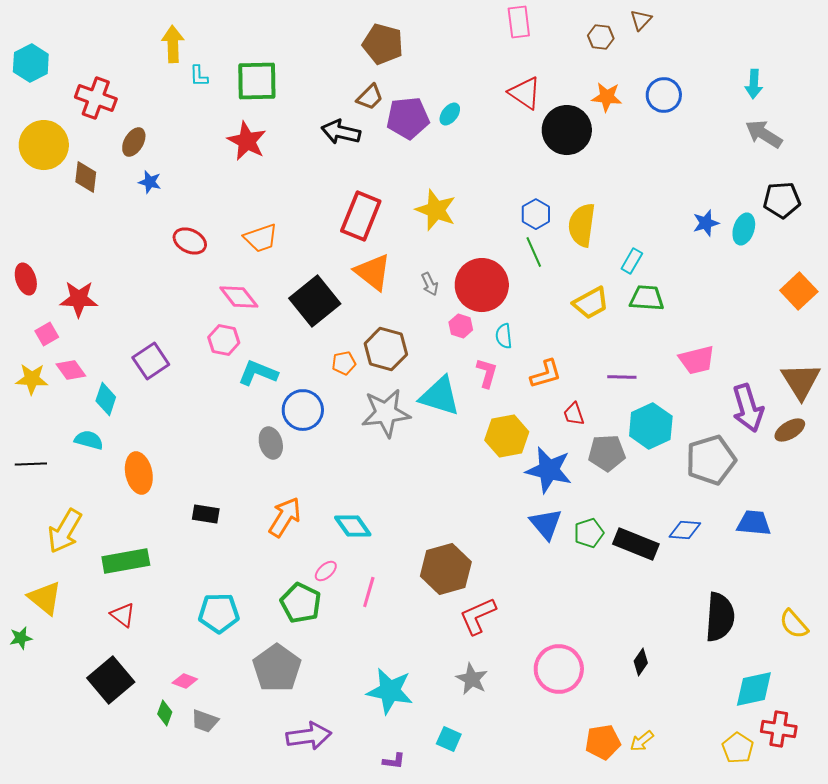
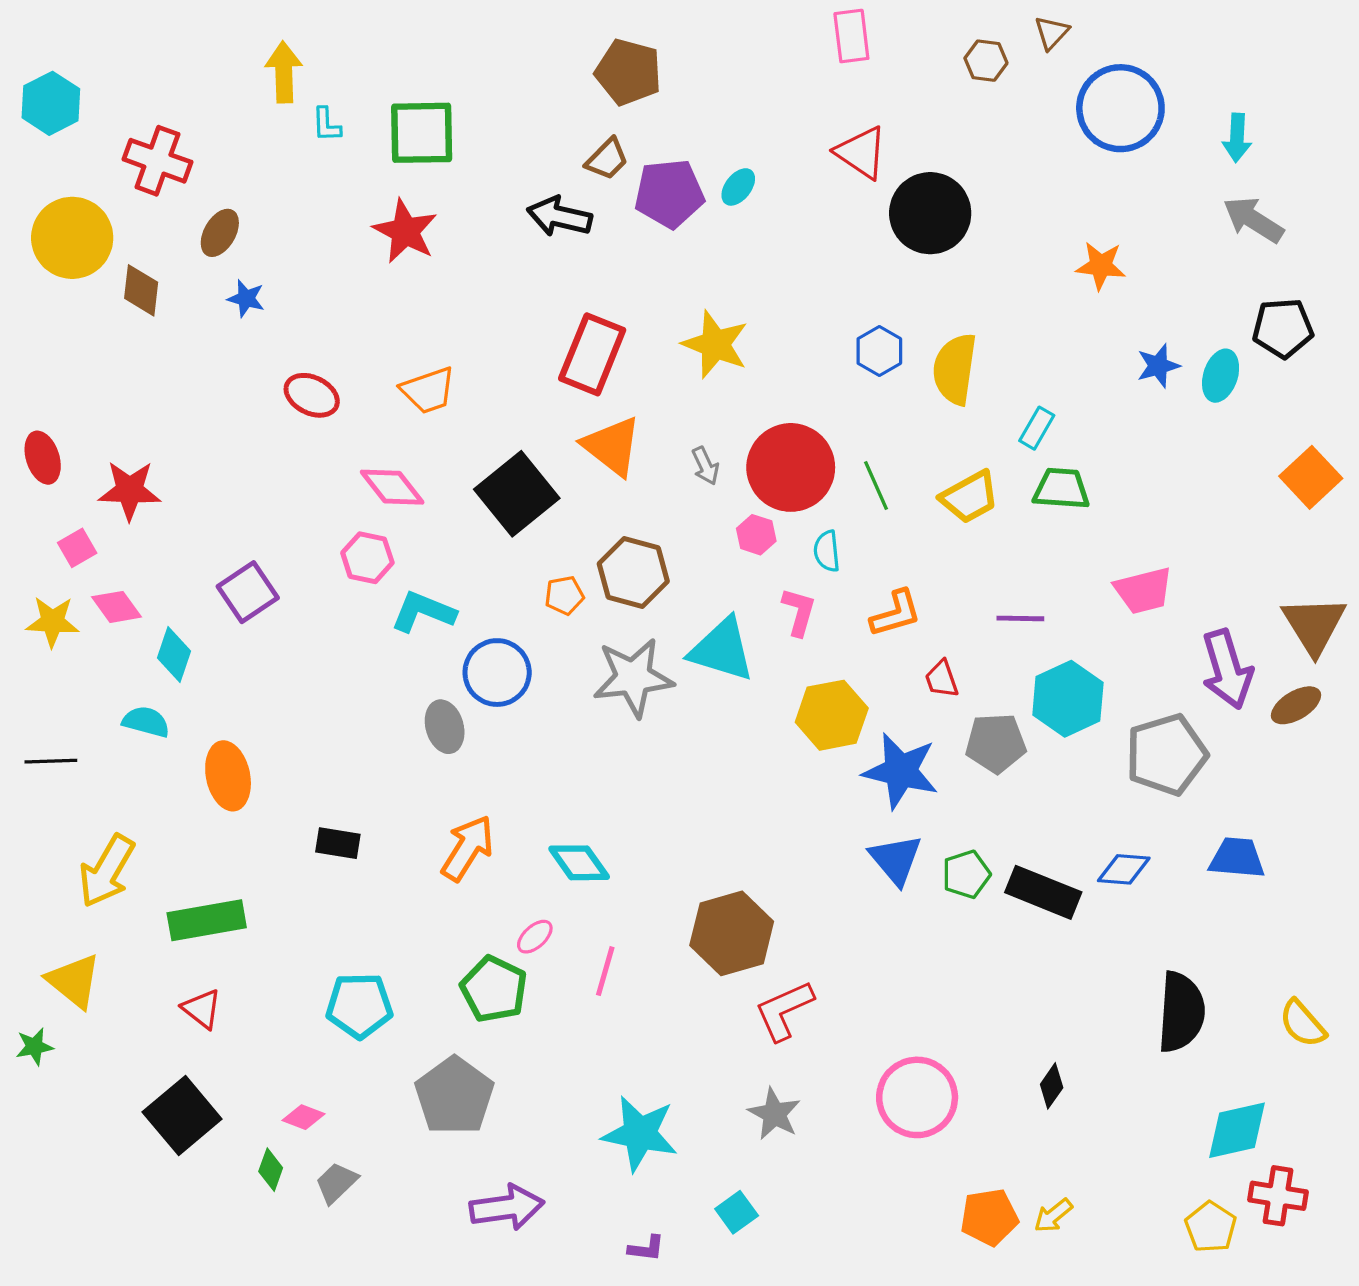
blue circle: (664, 95) -> (1120, 108), moved, size x1.5
orange star: (607, 97) -> (1101, 266), moved
green line: (534, 252) -> (876, 486), moved
gray trapezoid: (205, 721) -> (336, 1183), turned 116
cyan square: (449, 739) -> (737, 1212), turned 30

